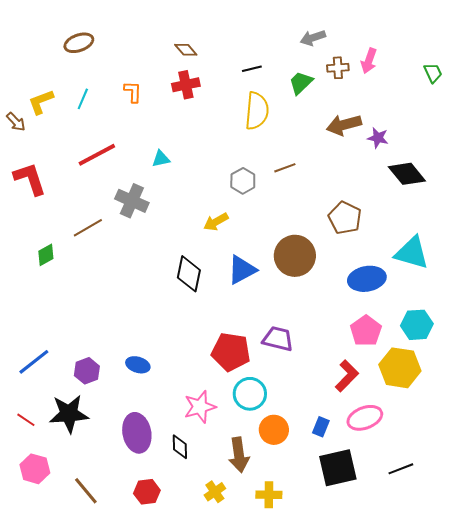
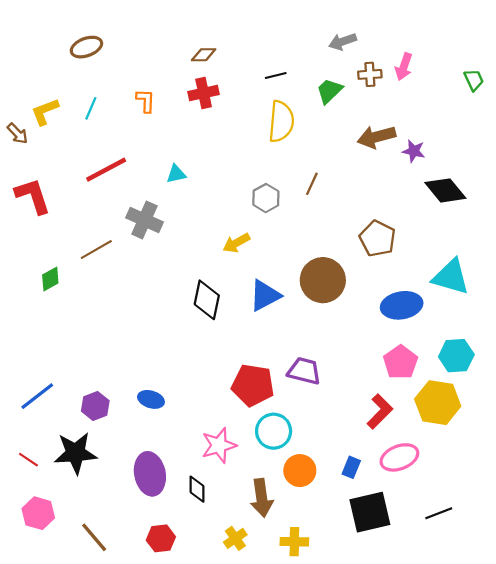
brown diamond: (186, 50) -> (204, 55), turned -50
brown line: (285, 168) -> (312, 184), turned -45

